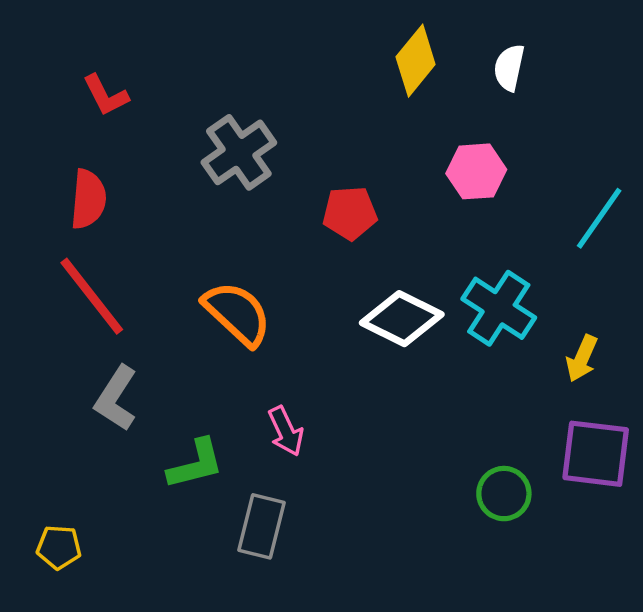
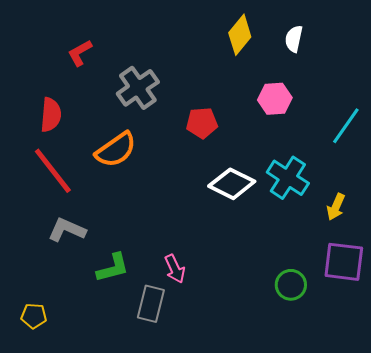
red L-shape: (106, 95) -> (80, 53), moved, turned 88
orange semicircle: (237, 313) -> (116, 150), moved, turned 102
gray L-shape: (116, 398) -> (67, 230), turned 81
pink arrow: (286, 431) -> (175, 269), moved

